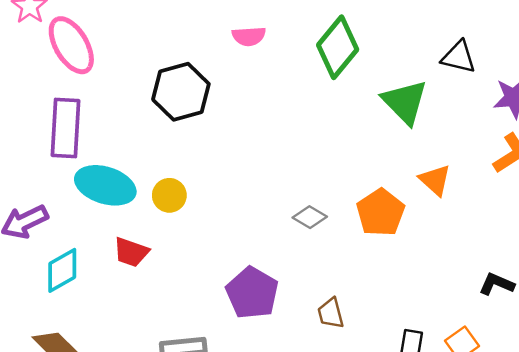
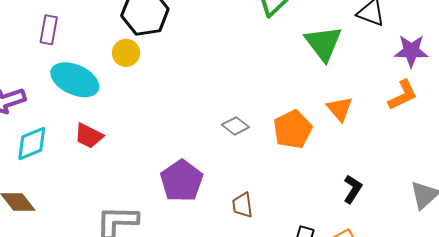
purple rectangle: (65, 128) -> (49, 30), size x0.6
yellow circle: (169, 195) -> (126, 53), moved
black L-shape: (497, 284) -> (353, 189), moved, turned 92

